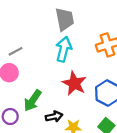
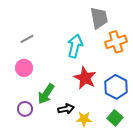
gray trapezoid: (65, 19) -> (99, 18), moved
gray line: (16, 51) -> (27, 39), moved

